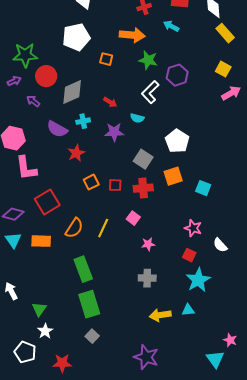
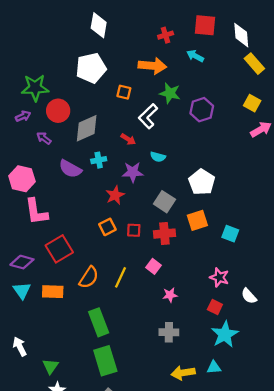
white L-shape: (150, 92) -> (148, 116), moved
red star: (76, 153) -> (115, 195), moved

